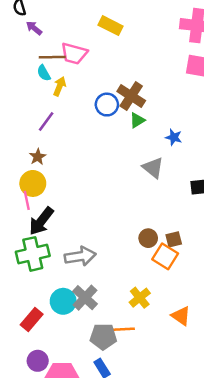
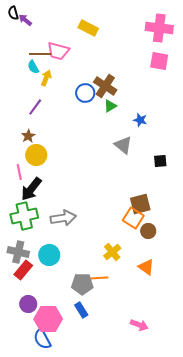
purple arrow: (34, 28) -> (25, 20), moved
yellow circle: (33, 183) -> (36, 155), moved
brown circle: (148, 238) -> (148, 231), moved
brown square: (174, 239) -> (140, 204), size x1.5
gray cross: (85, 298) -> (18, 252), moved, turned -30

